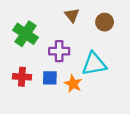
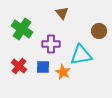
brown circle: (105, 22) -> (99, 31), moved
red cross: (22, 77) -> (19, 66), turned 35

